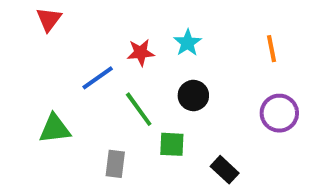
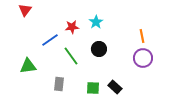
orange line: (272, 49) -> (142, 36), moved
green square: (172, 144) -> (93, 88), moved

